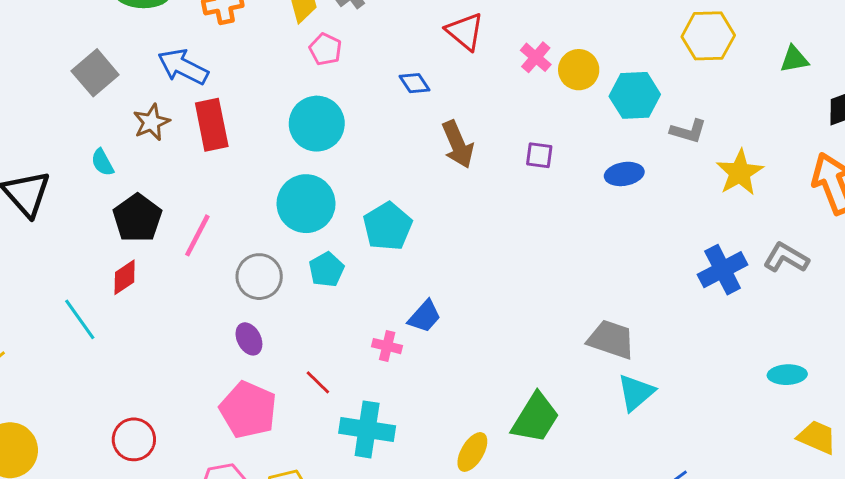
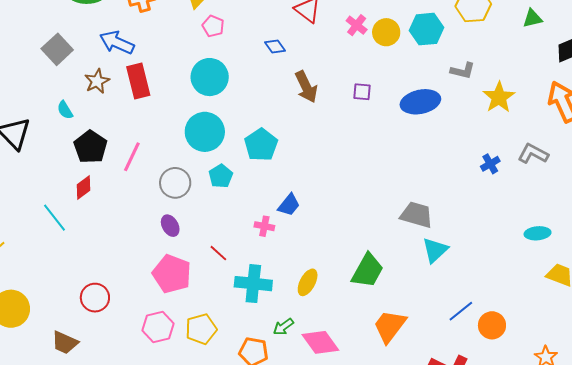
cyan hexagon: (635, 95) -> (426, 29), moved
blue ellipse: (624, 174) -> (420, 102), size x1.5
blue cross: (723, 270) -> (490, 164), size x0.6
yellow ellipse: (472, 452) -> (308, 282), moved

